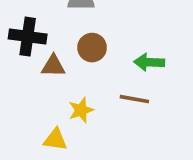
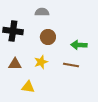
brown triangle: (53, 66) -> (15, 64), moved
yellow star: (81, 110) -> (41, 62), moved

